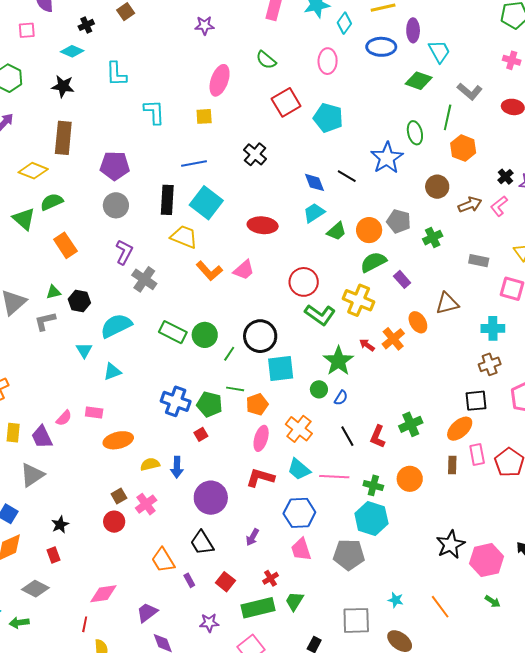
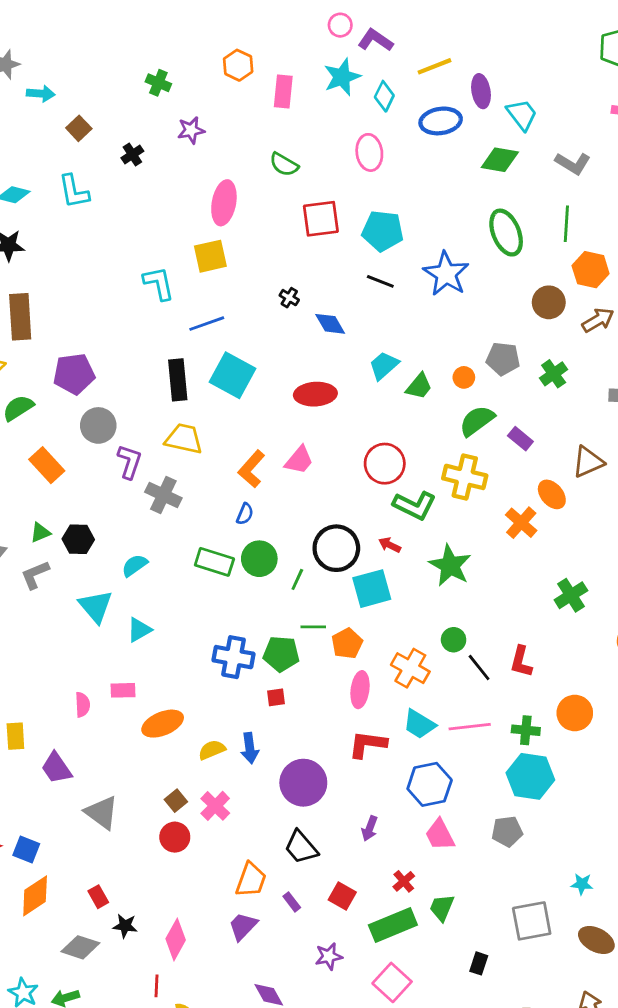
black cross: (86, 25) -> (132, 155), moved
cyan L-shape: (116, 74) -> (74, 191), moved
red square: (286, 102) -> (321, 219), turned 32
cyan L-shape: (154, 112) -> (159, 283), moved
yellow square: (204, 116) -> (210, 256), size x1.4
green line: (448, 117) -> (566, 224), moved
green ellipse: (415, 133) -> (506, 233), size x1.4
orange hexagon: (463, 148) -> (591, 270), moved
black cross: (255, 154) -> (289, 298), size x0.6
blue star: (387, 158) -> (446, 274), moved
purple pentagon: (115, 166) -> (74, 374), moved
black line: (347, 176) -> (380, 281), moved
blue diamond: (314, 182) -> (330, 324), moved
gray circle: (116, 205) -> (98, 425), moved
orange circle: (369, 230) -> (464, 377), size x0.6
yellow trapezoid: (184, 237) -> (184, 439), moved
orange L-shape: (209, 271) -> (252, 469), turned 92
cyan semicircle: (116, 326) -> (135, 565), size x0.6
red arrow: (367, 345) -> (390, 545), moved
cyan triangle: (84, 350) -> (96, 606), size x1.5
green circle: (319, 389) -> (454, 640), moved
blue semicircle: (341, 398) -> (245, 514), moved
pink semicircle: (64, 418) -> (82, 705), turned -36
green cross: (411, 424) -> (571, 595), moved
red square: (201, 434) -> (276, 697), turned 32
purple trapezoid: (42, 437) -> (56, 768), moved
gray triangle: (32, 475) -> (102, 812), moved, turned -40
black star: (60, 525) -> (125, 926), moved, turned -30
gray pentagon: (349, 555) -> (507, 831), size x0.7
orange trapezoid: (163, 560) -> (251, 880), turned -120
pink diamond: (103, 594) -> (176, 939), turned -44
purple trapezoid: (147, 612) -> (243, 926), moved

